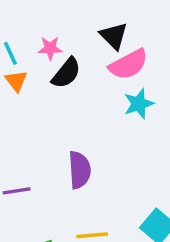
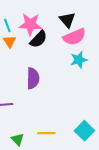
pink star: (50, 48) -> (30, 24), size x1.6
purple semicircle: (80, 170) -> (33, 78), moved

